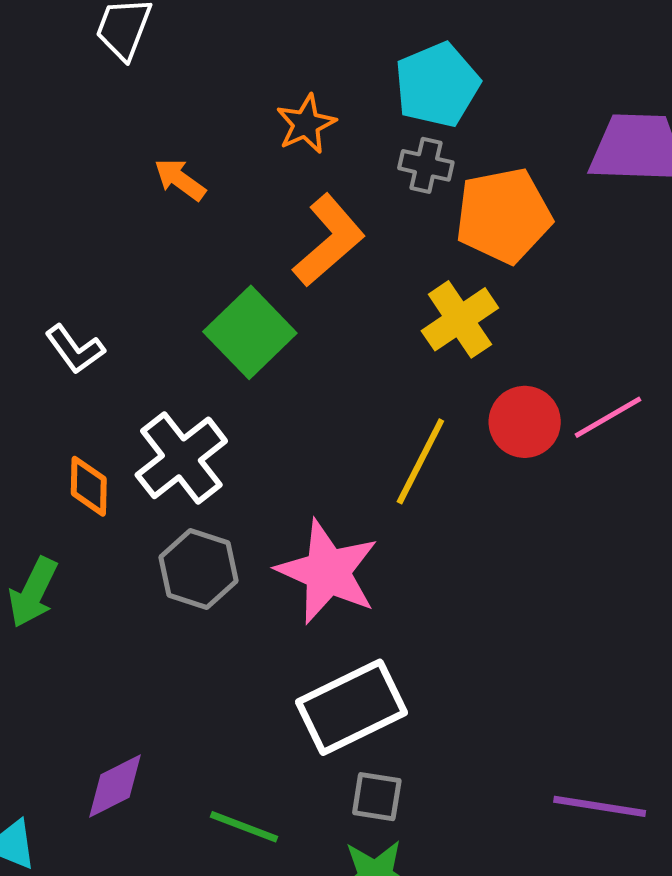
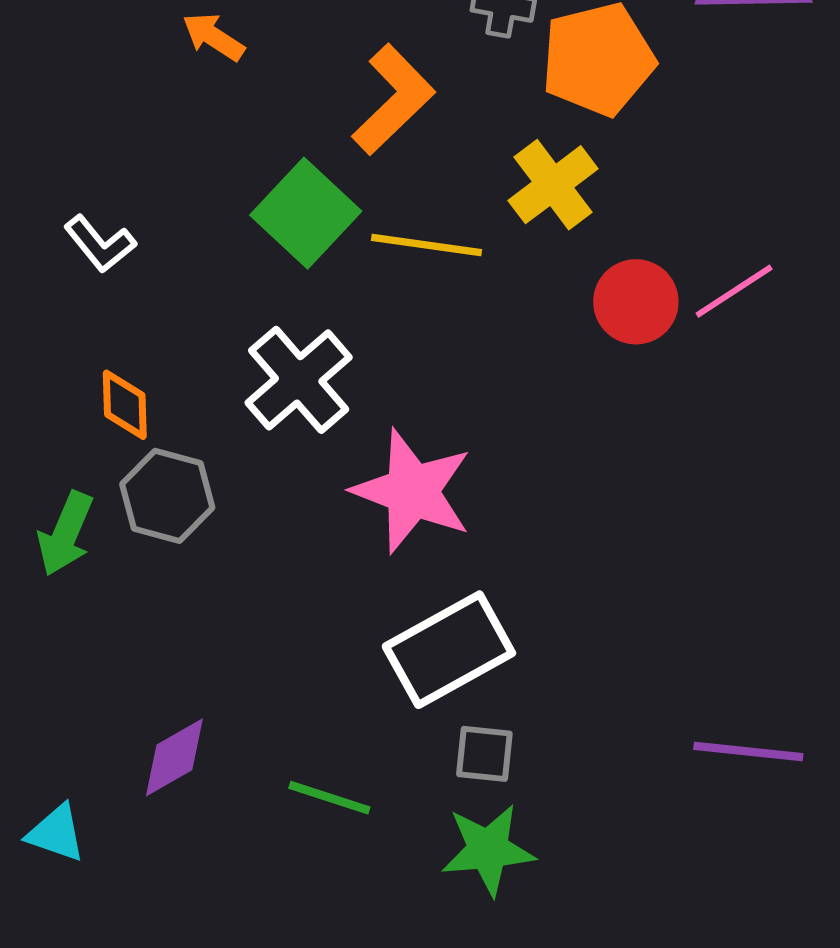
white cross: (181, 458) -> (299, 380), moved
yellow line: (420, 461) -> (426, 245), moved, turned 74
gray hexagon: (198, 569) -> (167, 496), moved

